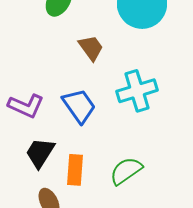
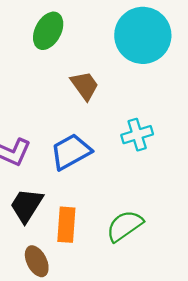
cyan cross: (137, 91) -> (137, 135), size x0.7
blue trapezoid: (79, 106) -> (71, 152), turned -84

